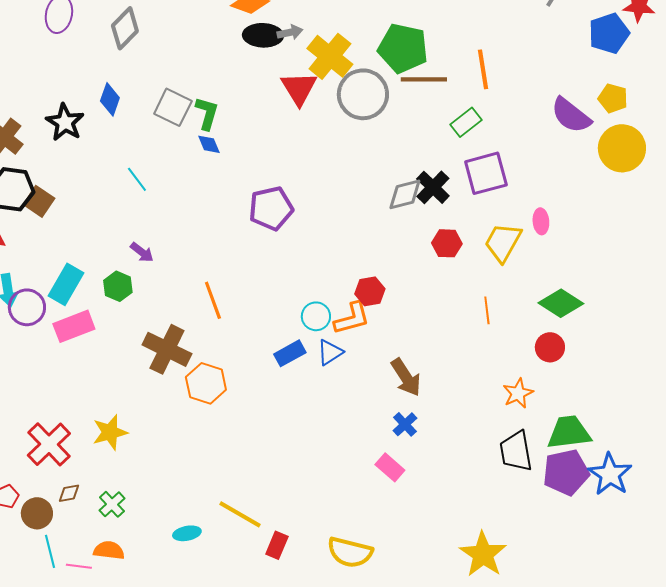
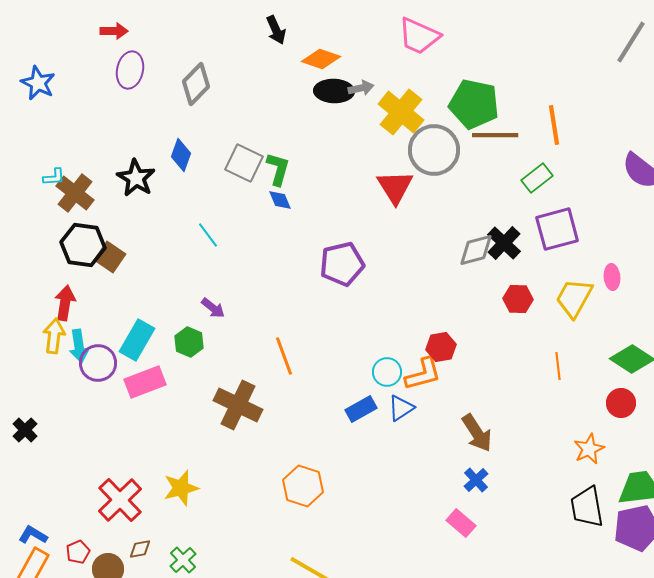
red triangle: (299, 88) -> (395, 187), moved
orange hexagon: (206, 383) -> (303, 486), moved

